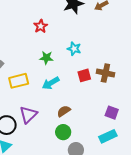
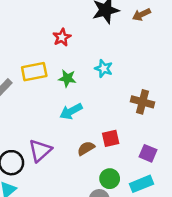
red square: (84, 75) -> (111, 138), moved
yellow rectangle: (19, 81) -> (34, 72), moved
green circle: (63, 132) -> (110, 179), moved

